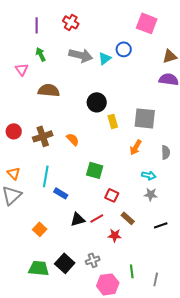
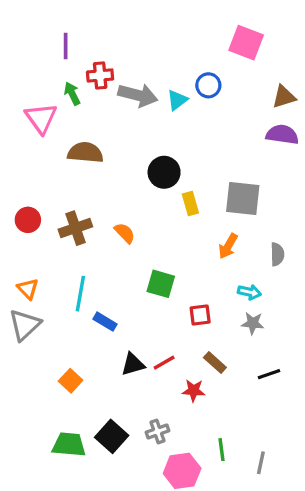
red cross: (71, 22) -> (100, 75), moved, turned -35
pink triangle: (22, 69) -> (41, 118), size x1.5
red square: (112, 195) -> (200, 315), moved, turned -32

